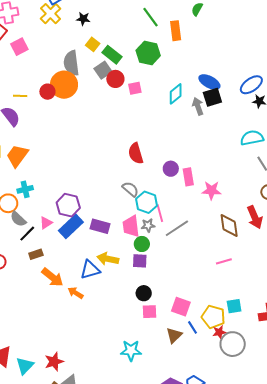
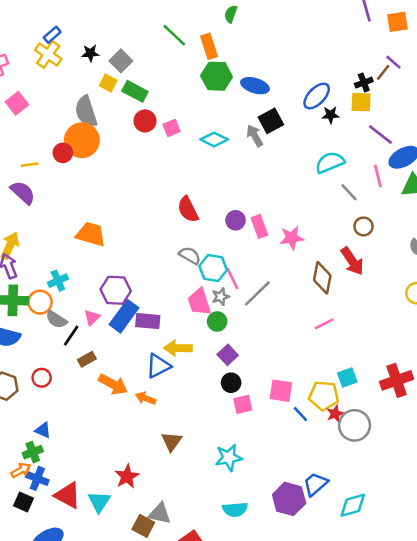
green hexagon: (148, 53) -> (217, 76), moved
gray square: (103, 70) -> (121, 61), moved
blue ellipse: (209, 82) -> (255, 86), moved
cyan diamond: (176, 94) -> (214, 139), moved, turned 75
orange trapezoid: (17, 156) -> (91, 234), moved, turned 80
purple rectangle: (100, 226) -> (148, 321), moved
brown diamond: (229, 226) -> (322, 278), turned 30
purple square: (140, 261) -> (228, 355), moved, turned -35
brown triangle: (174, 335) -> (171, 441), moved
red star: (54, 362) -> (127, 476), moved

